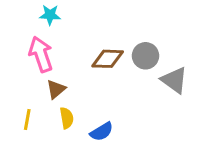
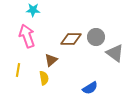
brown triangle: (56, 89) -> (51, 60), moved
yellow line: (27, 119) -> (18, 70), moved
blue semicircle: (102, 132) -> (90, 88), moved

